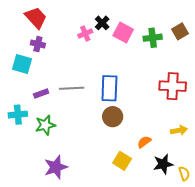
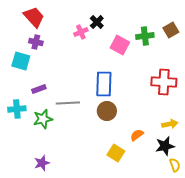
pink square: (123, 32) -> (120, 45), moved
gray line: (72, 88) -> (68, 103), moved
black star: (163, 164) -> (165, 146), moved
purple star: (56, 167) -> (42, 163), moved, size x0.7

